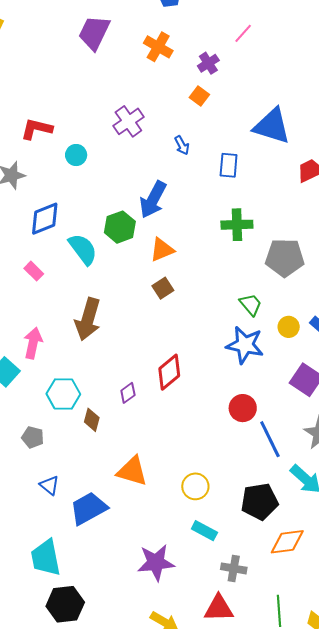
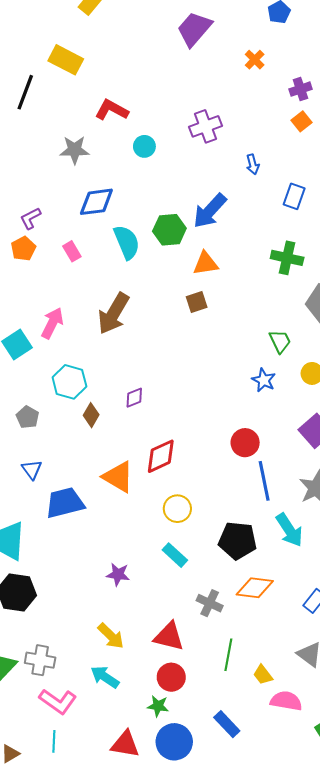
orange cross: (158, 47) -> (255, 60), size x0.7
orange square: (199, 96) -> (301, 121), moved
blue star: (245, 345) -> (264, 380), size x0.6
red diamond: (169, 372) -> (161, 456), moved
purple star: (156, 563) -> (118, 574), size x0.6
gray cross: (234, 568) -> (210, 603), moved

